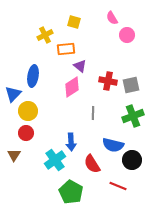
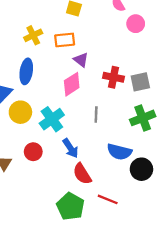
yellow cross: (45, 35) -> (33, 35), moved
red circle: (26, 133) -> (33, 152), moved
blue arrow: (71, 142) -> (70, 148), turned -30
cyan cross: (55, 160) -> (52, 119), moved
red semicircle: (92, 164) -> (82, 174), moved
red line: (118, 186) -> (108, 199), moved

